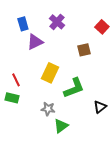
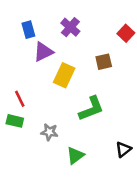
yellow rectangle: (50, 73) -> (64, 75), moved
black triangle: (100, 107) -> (123, 149), moved
gray star: (48, 109) -> (49, 132), moved

